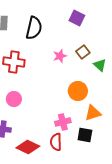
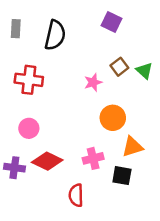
pink star: (60, 56) -> (93, 82), moved
green triangle: (100, 65) -> (144, 71), moved
red semicircle: (56, 142) -> (76, 195), moved
red diamond: (28, 147) -> (47, 161), moved

